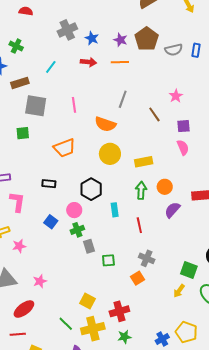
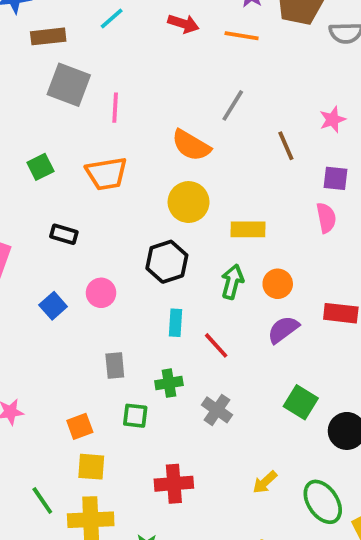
pink line: (74, 105) -> (115, 108), moved
green square: (23, 133) -> (40, 167), moved, turned -32
black hexagon: (91, 189) -> (167, 262), moved
cyan rectangle: (115, 210) -> (175, 323), moved
red line: (139, 225) -> (216, 345), turned -42
green cross: (77, 230) -> (169, 383), moved
green square: (108, 260) -> (135, 416), moved
green square: (189, 270) -> (301, 402), moved
orange square: (138, 278) -> (80, 426), moved
yellow square: (87, 301) -> (91, 467), turned -35
red cross: (119, 311) -> (174, 484), moved

